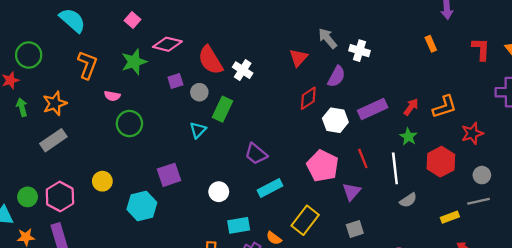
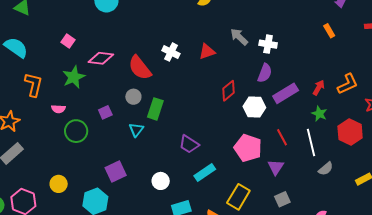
red triangle: (298, 58) -> (207, 51), moved, turned 36
white cross: (243, 70) -> (171, 52), moved
purple semicircle: (336, 77) -> (265, 73), moved
purple square: (175, 81) -> (105, 112), moved

